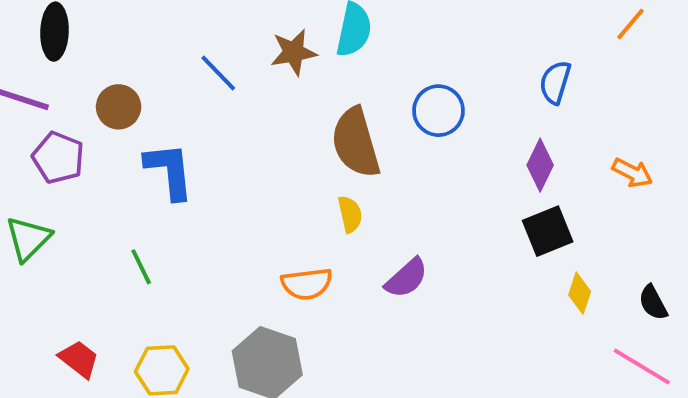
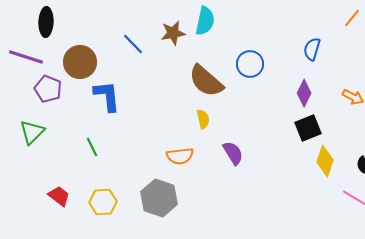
brown circle: (119, 107) -> (80, 62), size x1.4
brown semicircle: (356, 143) -> (206, 81), turned -33
purple semicircle: (406, 278) -> (233, 153), turned -80
yellow diamond: (580, 293) -> (325, 161), size x1.4

